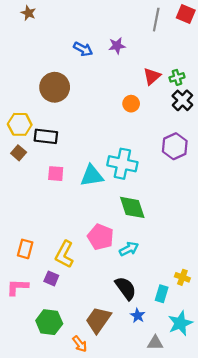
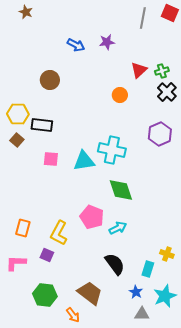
brown circle: (55, 87) -> (50, 80), size x0.7
blue star: (138, 316) -> (136, 292), moved
brown trapezoid: (98, 320) -> (90, 293), turned 92

